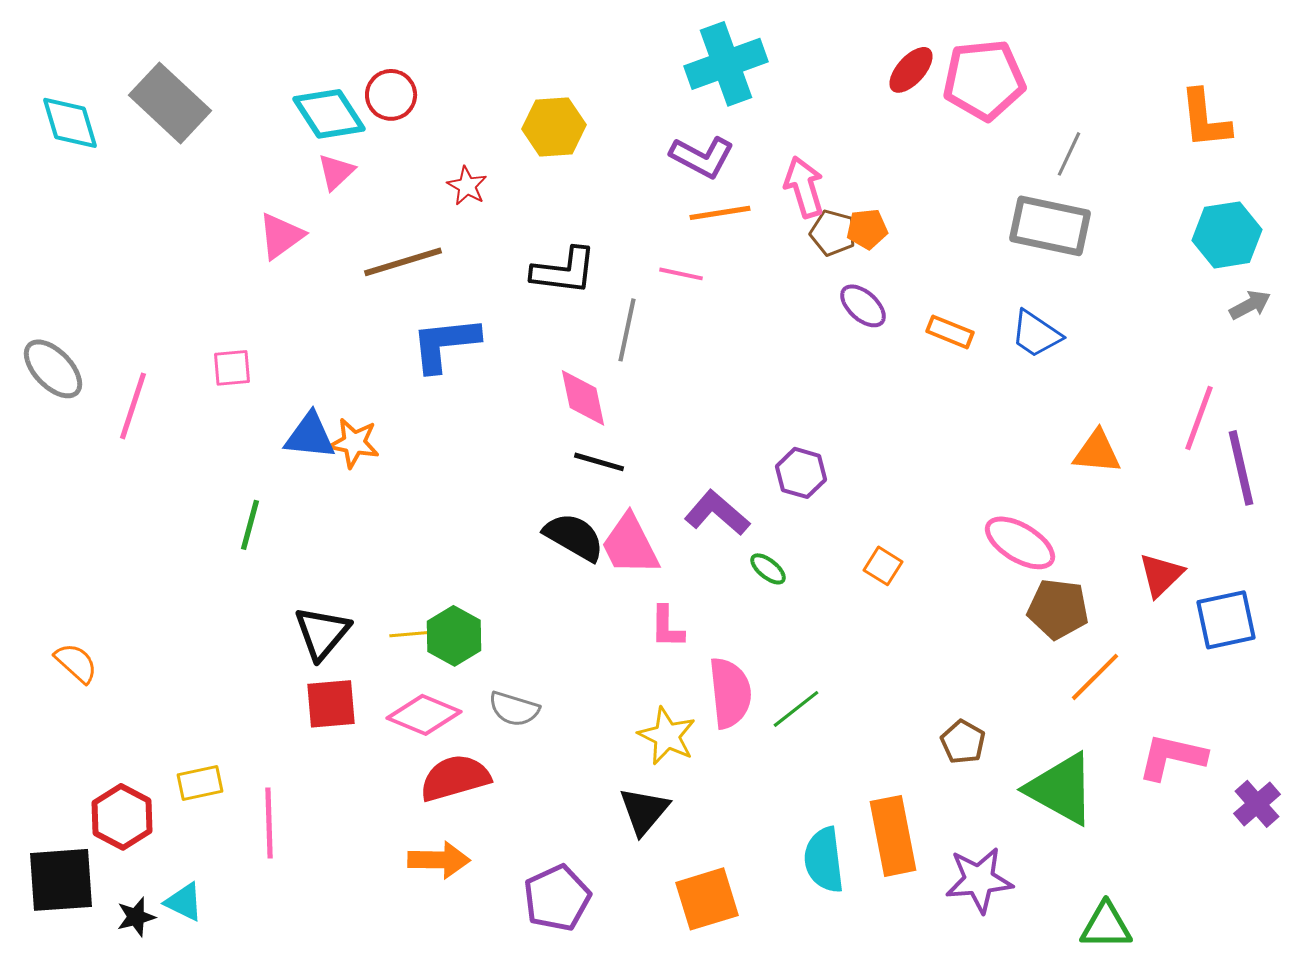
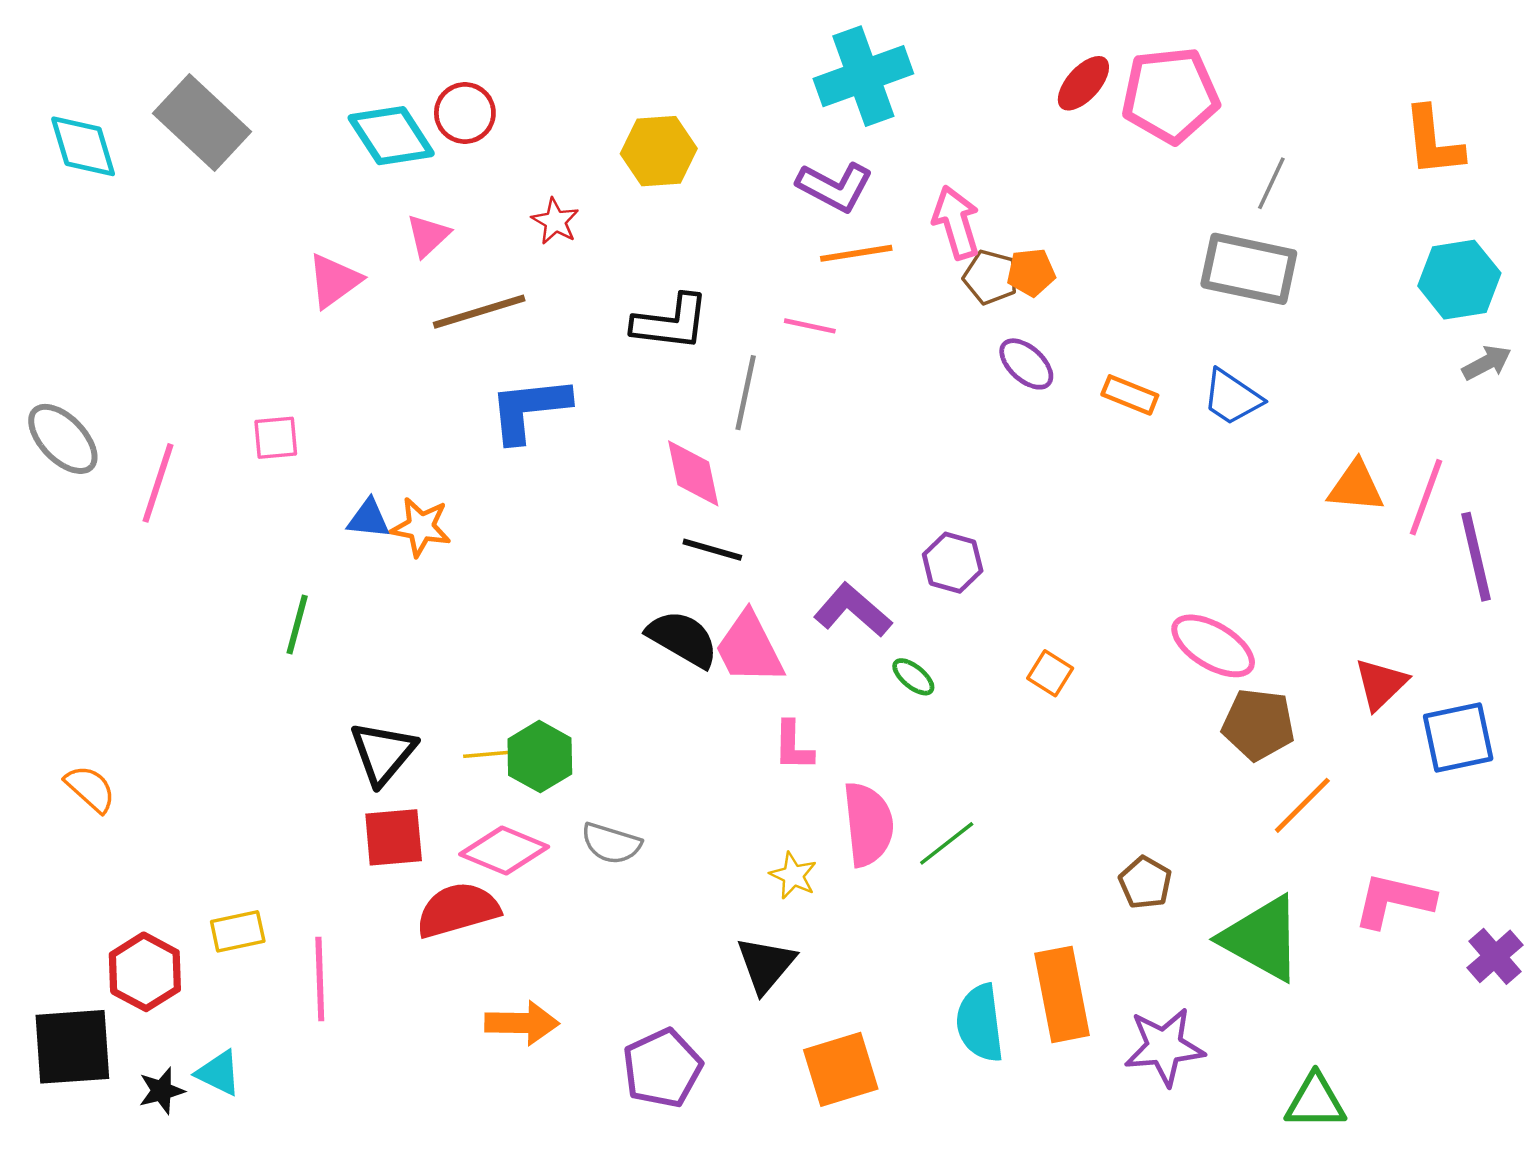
pink triangle: (336, 172) -> (428, 236), moved
blue triangle: (310, 436) -> (369, 519), size x0.7
orange triangle: (1097, 452) -> (1356, 487), moved
yellow star: (667, 736) -> (793, 875), size x0.7
red semicircle: (455, 778) -> (458, 910), moved

